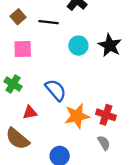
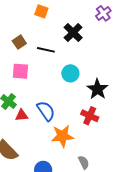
black star: (110, 45) -> (97, 89), moved
red triangle: (30, 112) -> (22, 115), moved
red cross: (106, 115) -> (90, 116), moved

